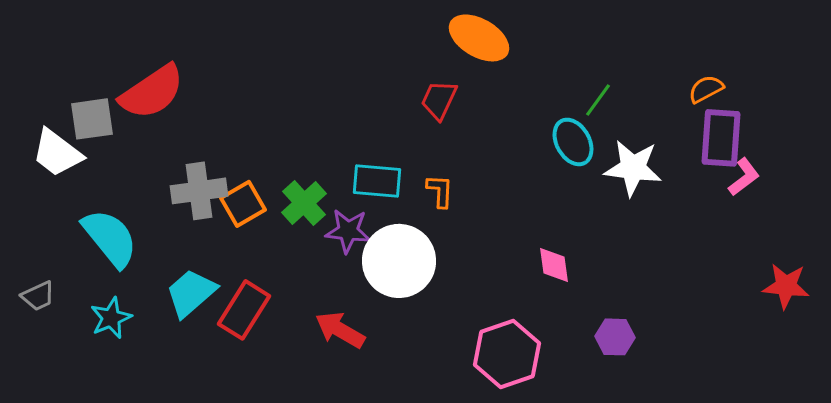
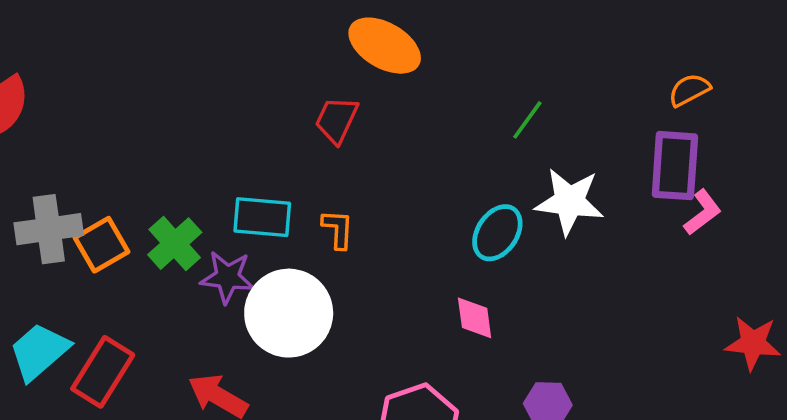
orange semicircle: (706, 89) -> (689, 90), moved
cyan ellipse: (573, 142) -> (497, 233), moved, turned 63

